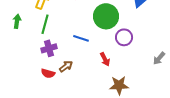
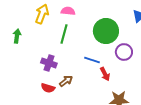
green line: (45, 24) -> (64, 34), moved
blue line: (81, 38) -> (92, 60), moved
purple cross: (49, 48) -> (49, 63), turned 35

